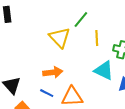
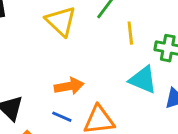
yellow triangle: (60, 38) -> (61, 21), moved

